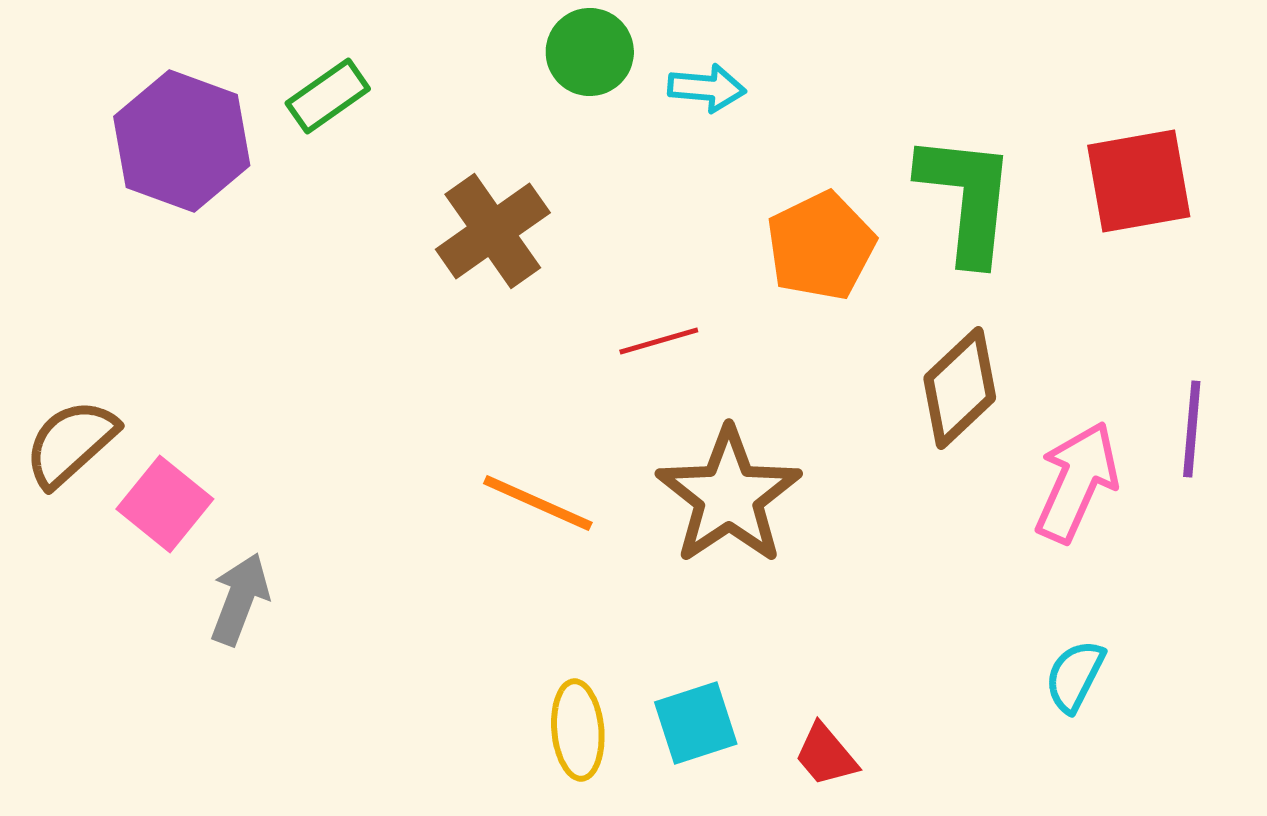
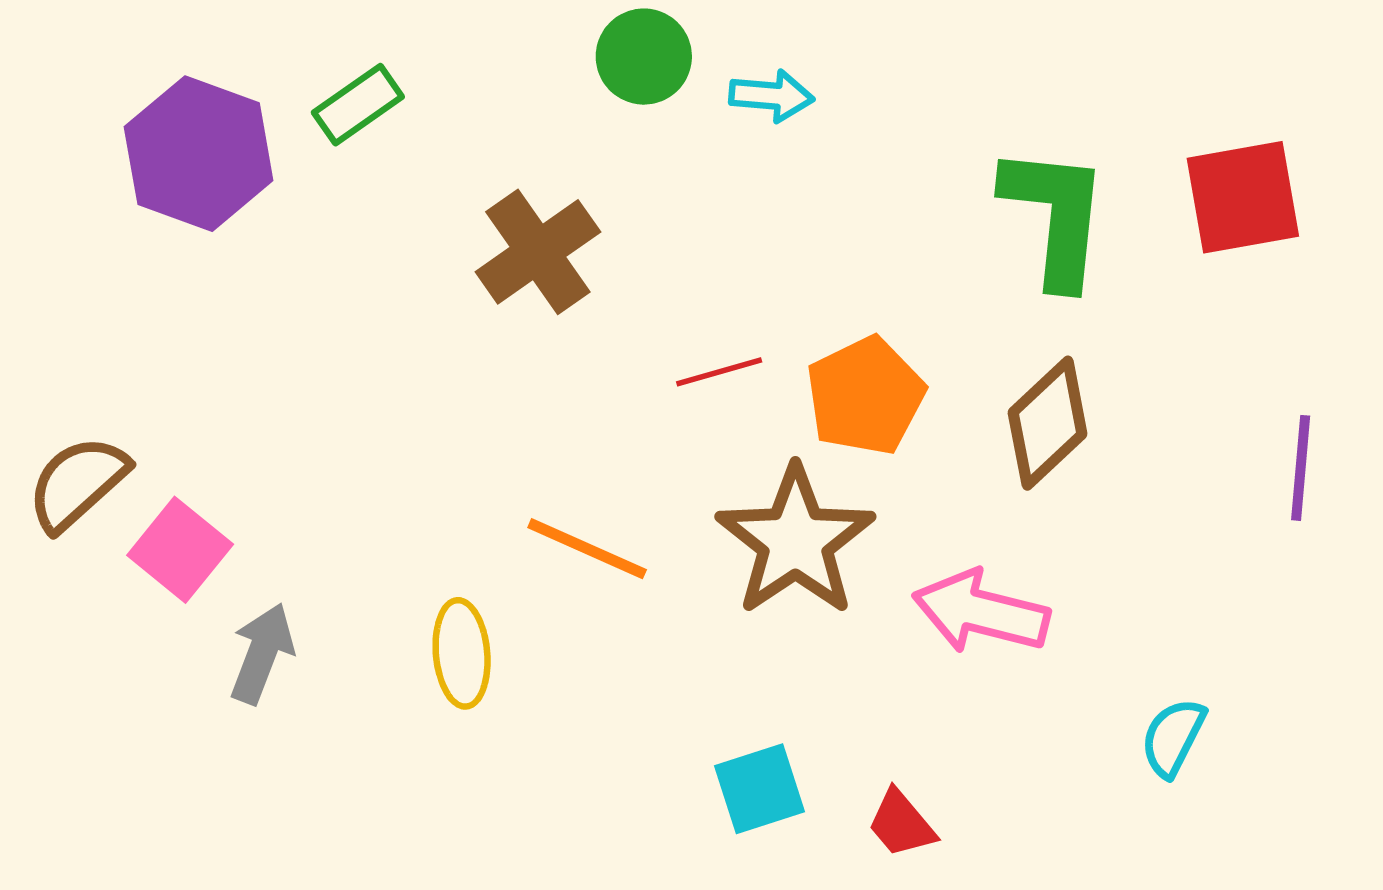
orange pentagon: (821, 246) -> (865, 396), moved
pink arrow: (1077, 482) -> (981, 612), moved, turned -100
yellow ellipse: (578, 730) -> (462, 653), moved

